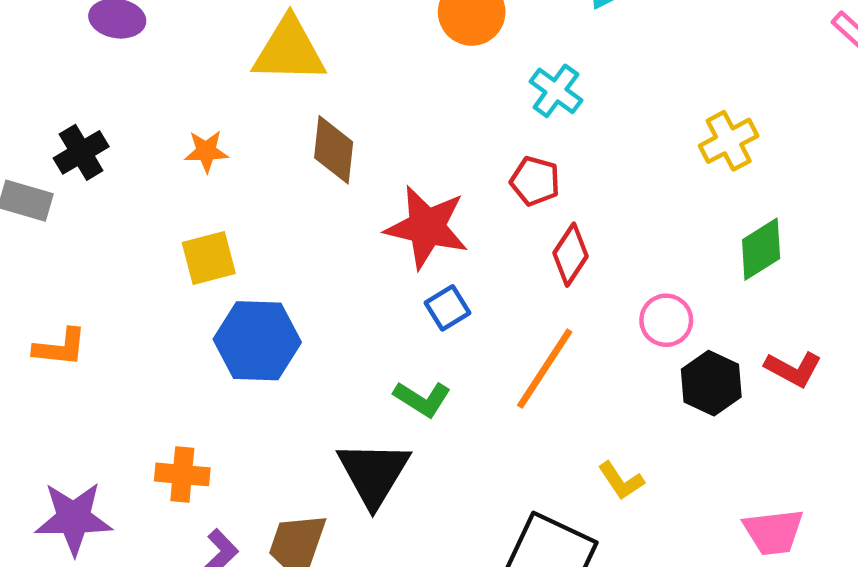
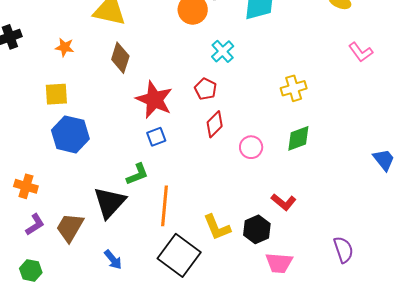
pink circle: (666, 320) -> (251, 147), moved
orange line: (545, 369) -> (164, 206), moved, turned -39
red L-shape: (793, 369) -> (284, 202), moved
black hexagon: (711, 383) -> (257, 229), moved
green L-shape: (422, 399) -> (137, 174), turned -65
yellow L-shape: (621, 481) -> (217, 227), size x1.4

